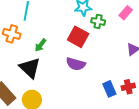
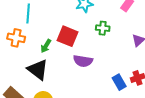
green cross: (98, 21) -> (103, 28), moved
red square: (78, 37) -> (68, 36), moved

